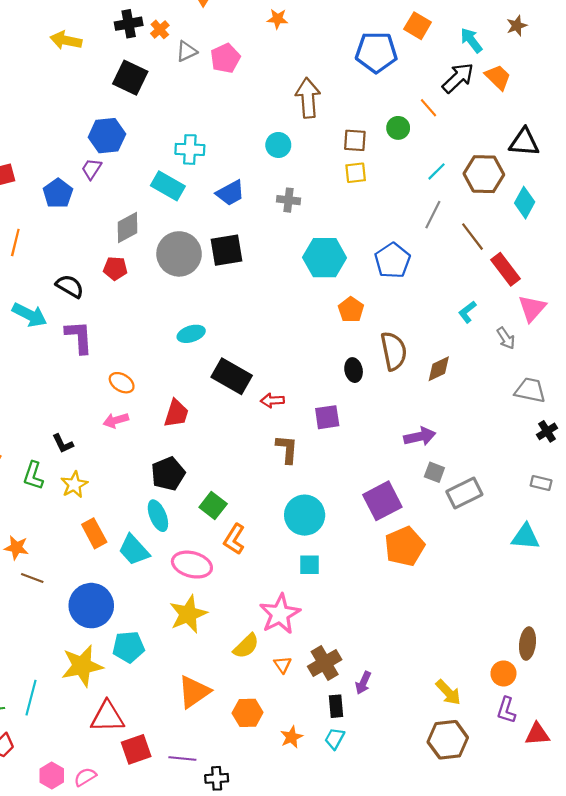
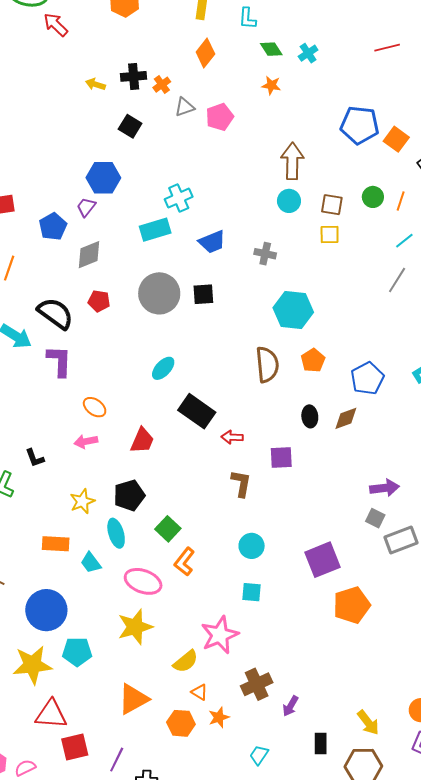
orange square: (418, 26) -> (396, 139), moved
yellow arrow: (66, 40) -> (95, 84), moved, size x0.7
black square: (130, 78) -> (130, 126), size x0.7
orange line: (429, 108) -> (401, 201), moved, turned 54
cyan circle: (278, 145) -> (289, 201), moved
cyan cross: (190, 149) -> (179, 198), turned -32
cyan rectangle: (168, 186) -> (155, 230), turned -52
gray diamond: (128, 228) -> (89, 255), moved
black square: (227, 250) -> (203, 294), size x0.7
blue pentagon: (392, 260) -> (367, 378), moved
black semicircle: (70, 286) -> (55, 313), size x1.4
cyan ellipse: (191, 334) -> (163, 368), turned -35
brown semicircle: (394, 351) -> (267, 365), moved
brown diamond: (439, 369) -> (346, 418), moved
purple arrow: (420, 436) -> (385, 488), moved
yellow star: (74, 485) -> (82, 501), moved
purple square: (382, 501) -> (322, 560), moved
cyan circle: (305, 515) -> (252, 546), size x0.7
orange rectangle: (94, 533) -> (56, 544), turned -64
orange pentagon: (405, 546) -> (352, 605), moved
cyan trapezoid: (134, 550) -> (91, 563), size x0.7
orange triangle: (283, 665) -> (199, 692), moved, turned -30
black rectangle: (336, 706) -> (321, 744), moved
orange star: (291, 737) -> (219, 717), moved
purple line: (182, 759) -> (117, 760), turned -75

